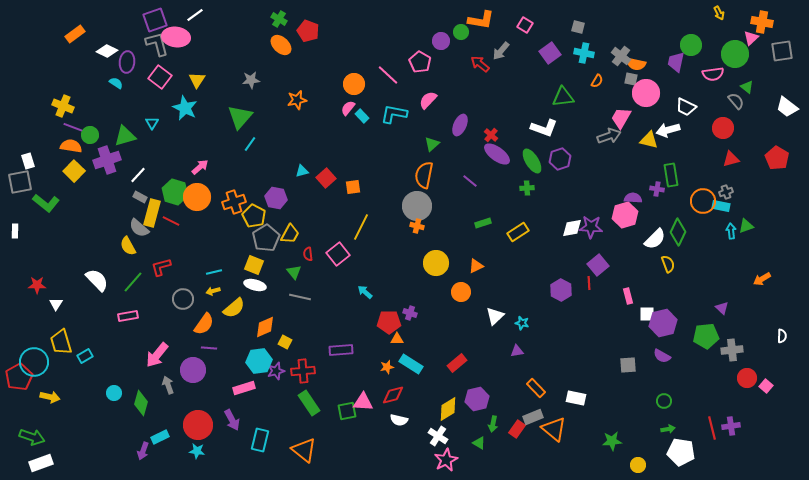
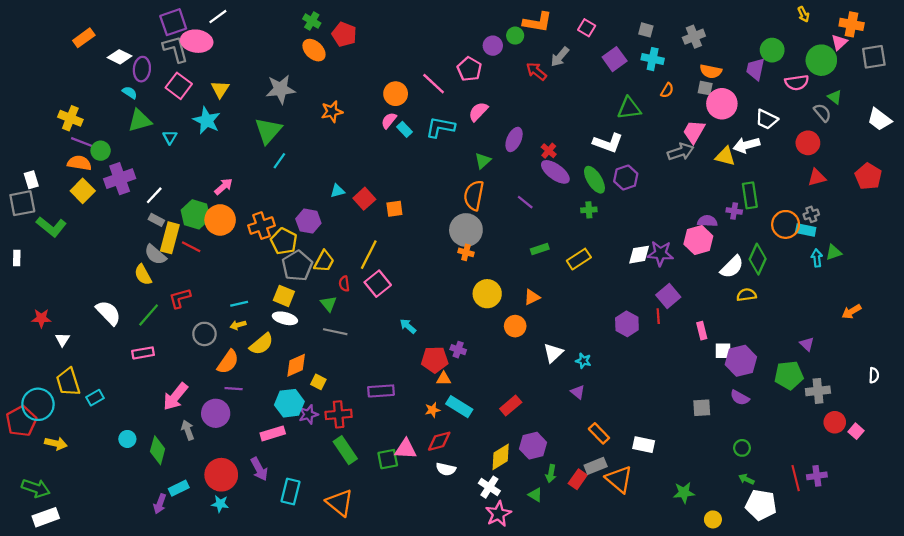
gray cross: (621, 56) -> (694, 37), moved, turned 30
gray star: (251, 80) -> (280, 89), size x1.5
green triangle: (125, 136) -> (140, 120), moved
yellow line: (361, 227) -> (369, 255), moved
yellow semicircle: (668, 264) -> (746, 295), turned -78
purple triangle: (517, 351) -> (578, 392), turned 48
green arrow: (668, 429) -> (746, 479), turned -144

